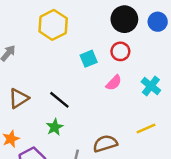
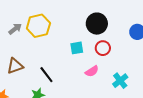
black circle: (124, 19) -> (97, 24), moved
yellow hexagon: (53, 25) -> (38, 26), moved

